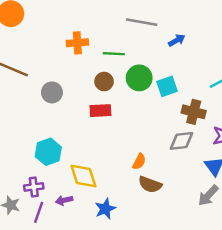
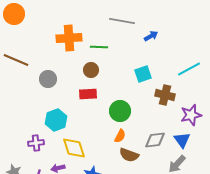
orange cross: (77, 43) -> (69, 38), size x1.4
green circle: (139, 78) -> (120, 111), moved
gray diamond: (182, 141) -> (155, 140), moved
cyan hexagon: (48, 152) -> (56, 120), moved
purple cross: (34, 187) -> (36, 143), moved

